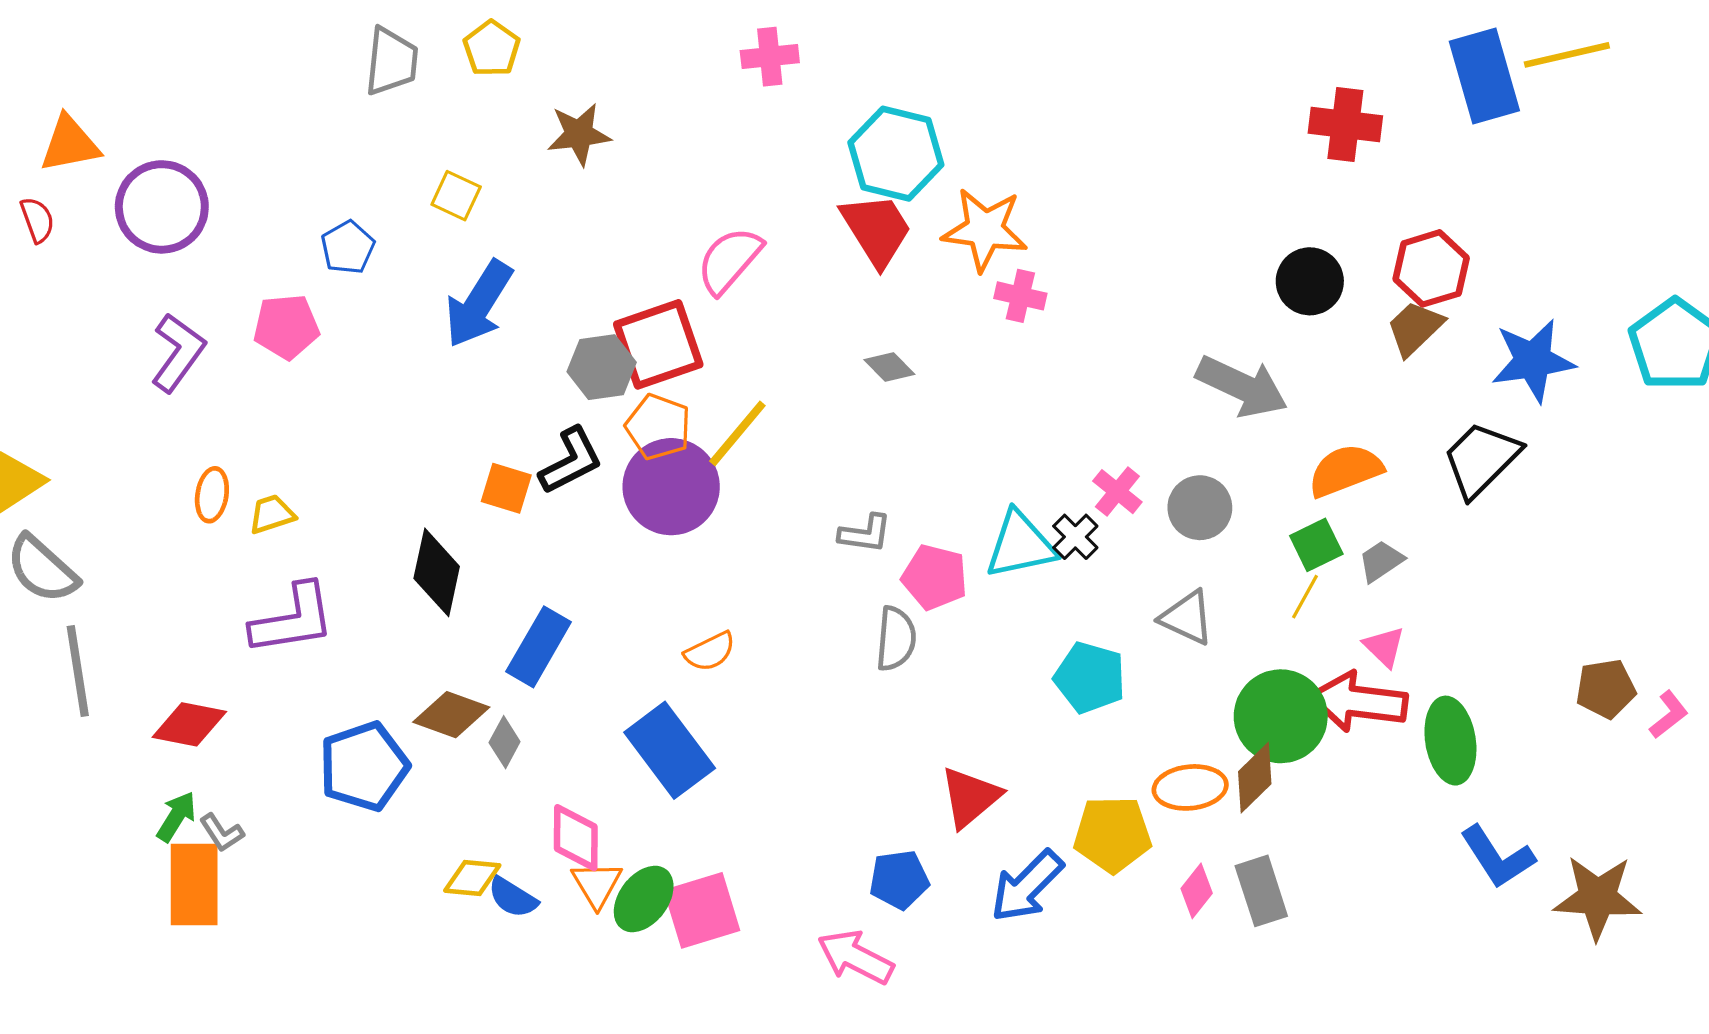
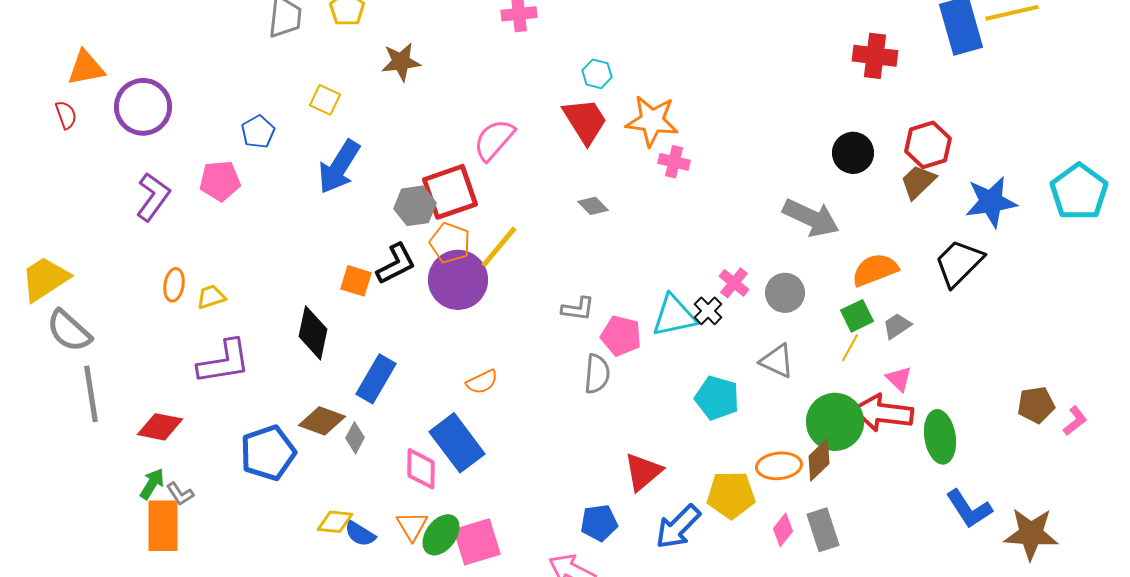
cyan hexagon: (896, 154) -> (597, 74), size x0.5
pink diamond: (576, 838) -> (421, 469), moved

